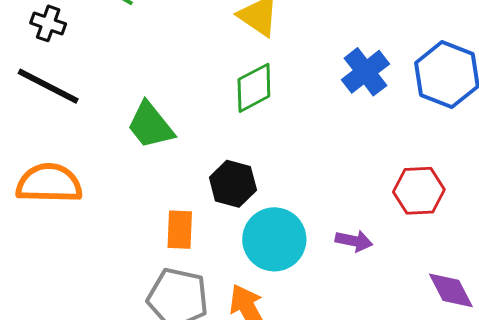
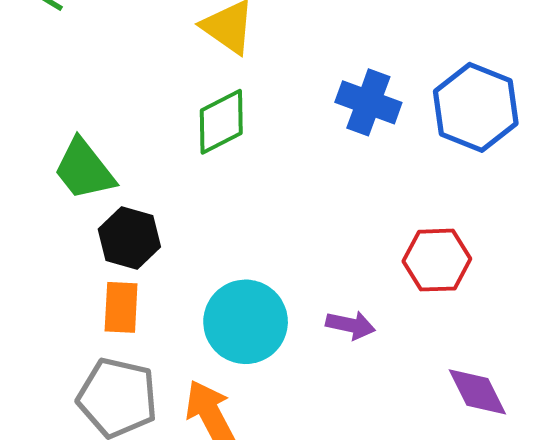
blue cross: (365, 72) -> (368, 102), turned -33
black hexagon: (233, 184) -> (129, 238), moved

